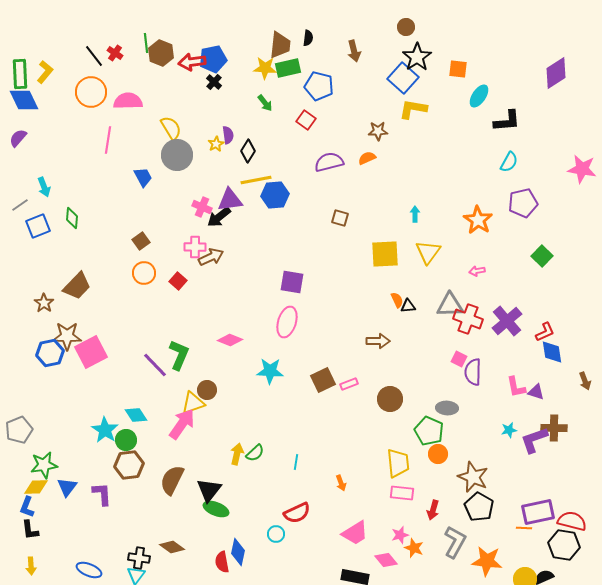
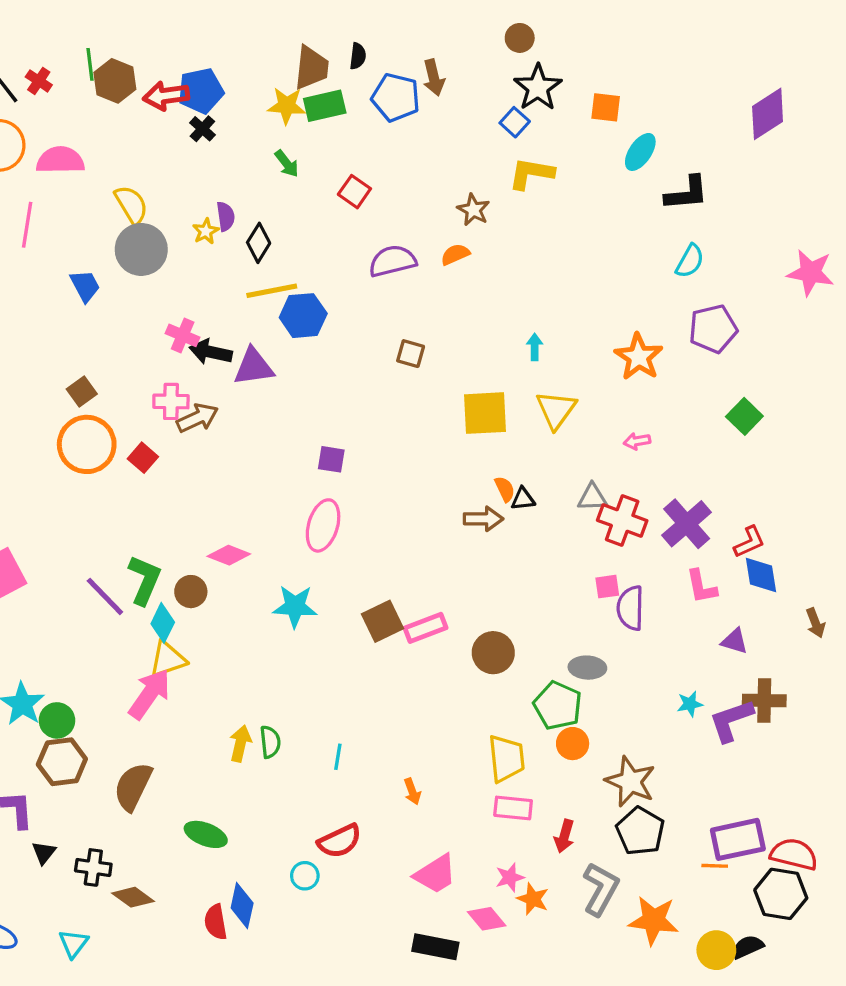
blue square: (403, 78) -> (515, 122), size x0.6
blue pentagon: (319, 86) -> (396, 97), moved
brown star: (378, 131) -> (473, 210), turned 30
purple triangle: (230, 200) -> (254, 367), moved
black arrow: (219, 217) -> (211, 352), turned 50
orange circle: (144, 273) -> (87, 444), size x1.5
purple square: (292, 282) -> (331, 459), size x0.7
gray triangle: (450, 305) -> (592, 497), size x0.7
brown arrow: (378, 341) -> (483, 519), moved
pink square: (459, 359) -> (607, 587), turned -35
pink rectangle: (349, 384) -> (425, 628), size x1.4
pink L-shape: (516, 387) -> (701, 587), moved
brown circle: (207, 390) -> (191, 592), moved
cyan diamond: (136, 415) -> (163, 623), moved, turned 60
green semicircle: (255, 453) -> (270, 742), turned -54
black triangle: (209, 490) -> (44, 853), moved, size x0.6
black cross: (139, 558) -> (93, 867), moved

